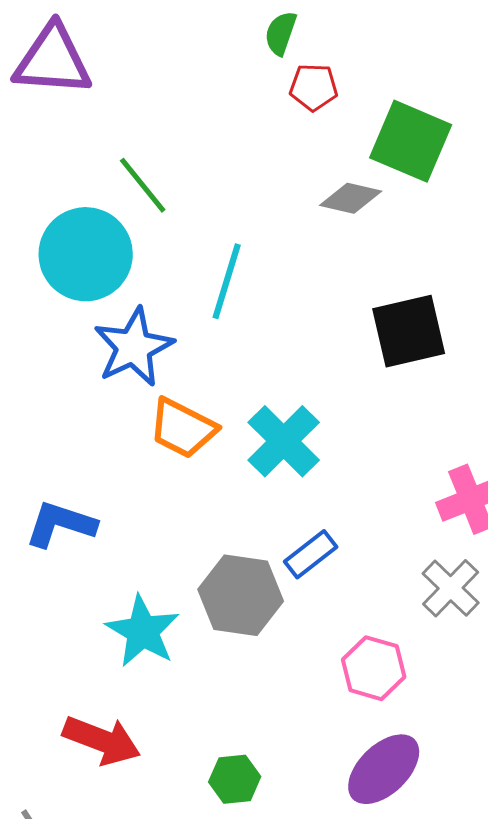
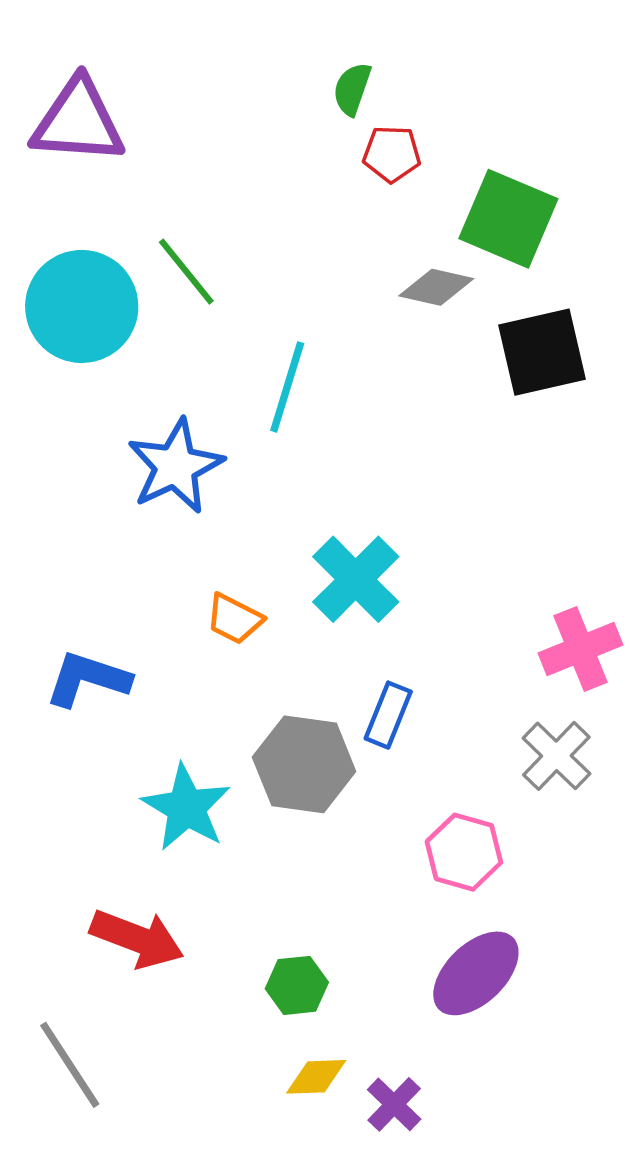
cyan circle: (86, 254) -> (82, 306), moved
black square: (409, 331) -> (542, 352), moved
orange trapezoid: (183, 428) -> (234, 619), moved, size x0.7
blue rectangle: (311, 554) -> (388, 715), turned -30

